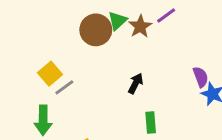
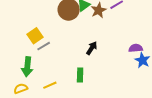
purple semicircle: (201, 77) -> (136, 48), turned -80
green rectangle: (151, 122) -> (80, 75), moved

